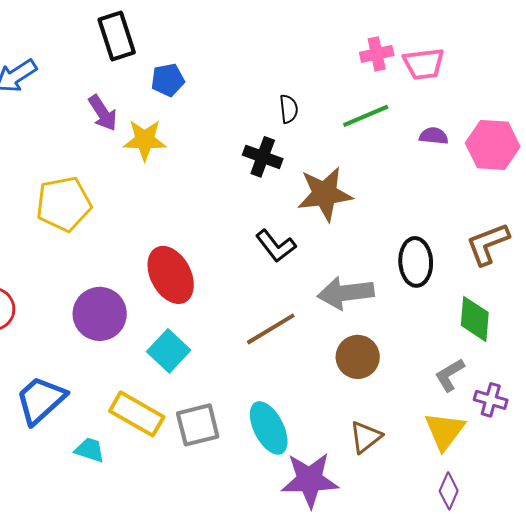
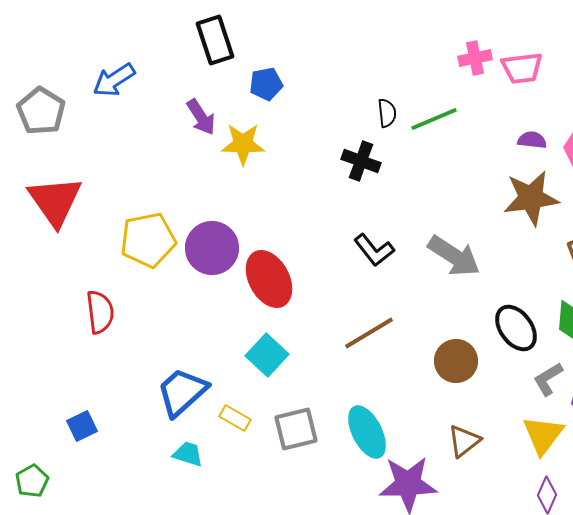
green line: (366, 116) -> (434, 119), moved
brown star: (325, 194) -> (531, 198), moved
yellow pentagon: (64, 204) -> (148, 240), moved
black ellipse: (416, 262) -> (516, 328), moved, turned -33
gray arrow: (346, 293) -> (454, 256), moved, turned -140
purple circle: (100, 314) -> (212, 248), moved
blue trapezoid: (41, 400) -> (182, 392), moved
yellow rectangle: (137, 414) -> (235, 418), size x0.6

